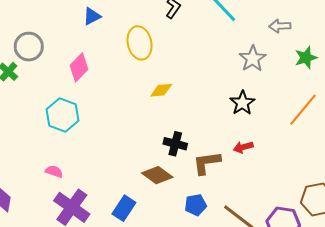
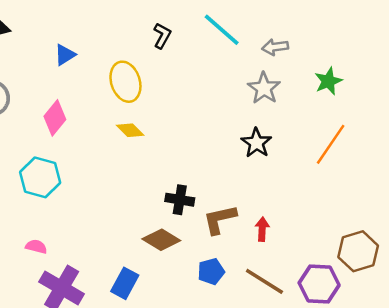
gray arrow: (280, 26) -> (275, 47), moved
yellow diamond: (161, 90) -> (130, 130), moved, turned 55
red arrow: (243, 147) -> (262, 229), moved, turned 114

